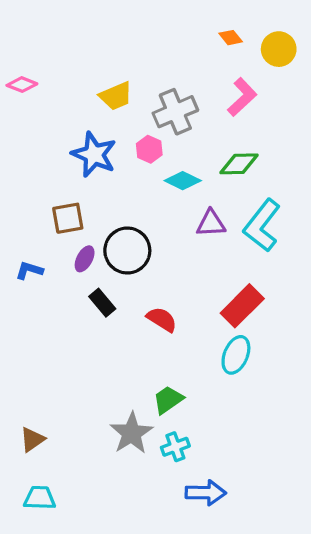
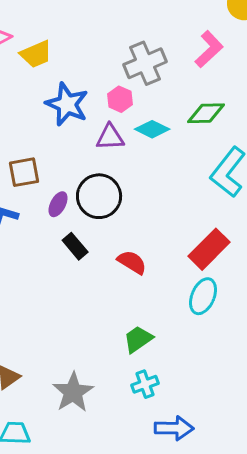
yellow trapezoid: (116, 96) -> (36, 54), moved
brown square: (68, 218) -> (24, 172), moved
purple triangle: (211, 223) -> (110, 137), moved
gray star: (132, 433) -> (73, 392), moved

